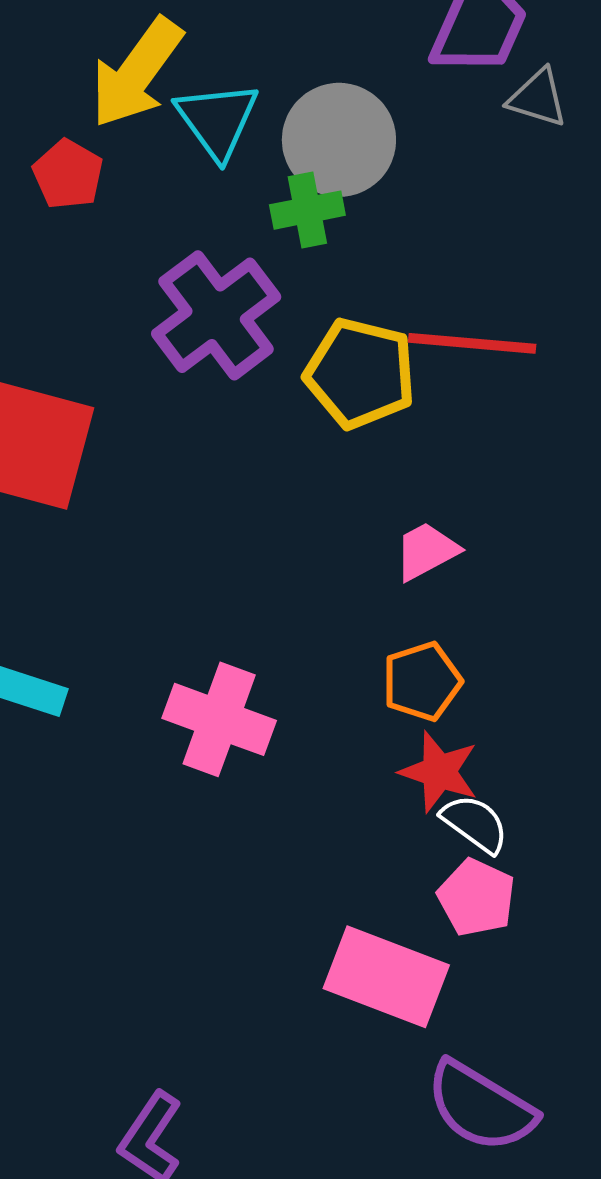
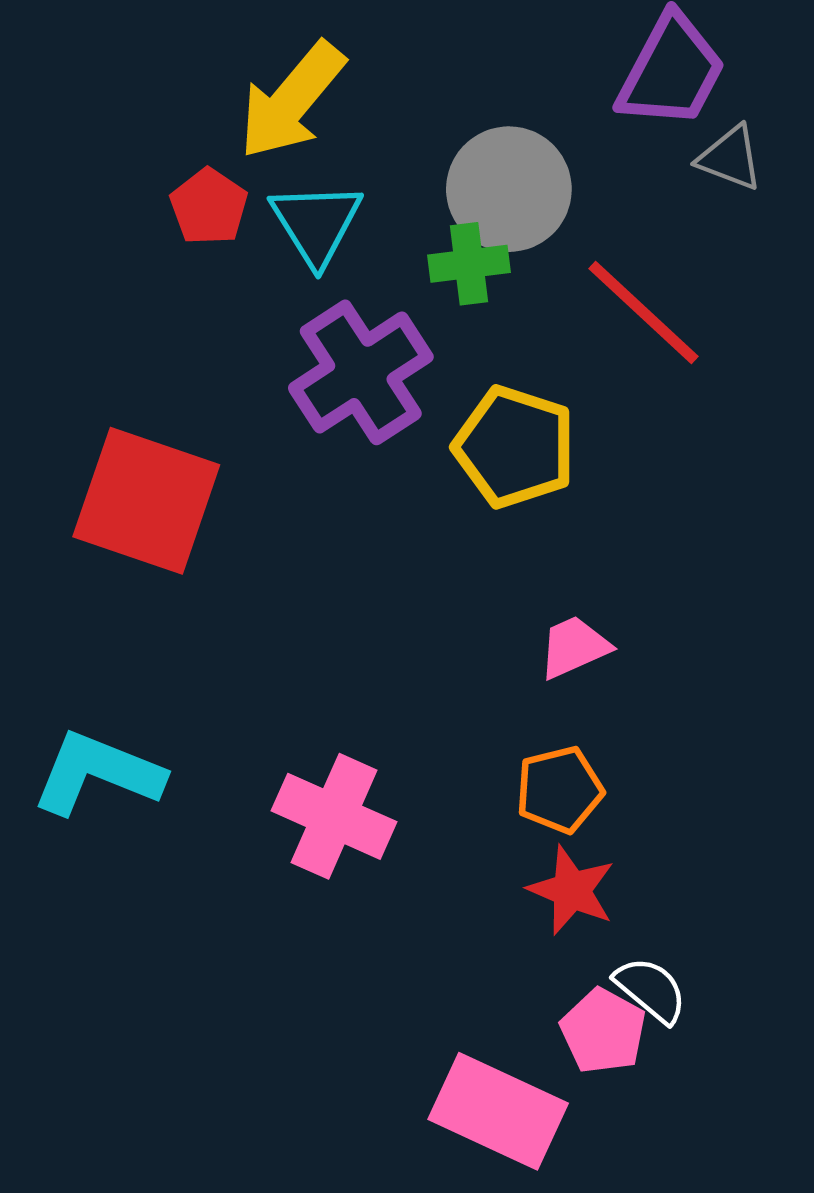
cyan triangle: (217, 120) -> (316, 223), moved
red line: (472, 343) -> (644, 312), moved, turned 34
white semicircle: (475, 824) -> (651, 990), moved

